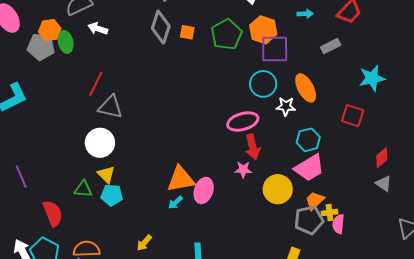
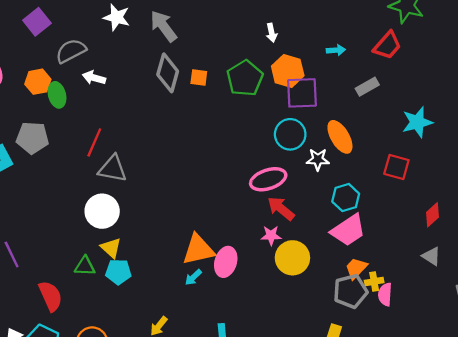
gray pentagon: (41, 47) -> (32, 138), moved
red arrow: (253, 147) -> (281, 208), turned 145
gray triangle: (384, 184) -> (431, 256), moved
yellow circle: (278, 189) -> (292, 258), moved

